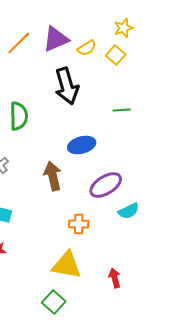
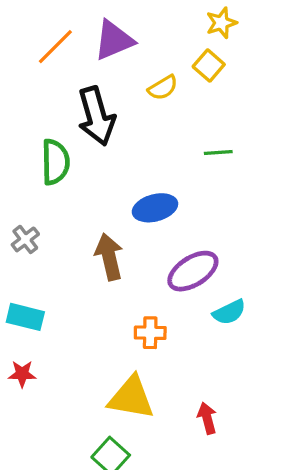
yellow semicircle: (87, 48) -> (163, 88), moved
black arrow: (67, 86) -> (96, 116), moved

